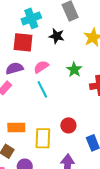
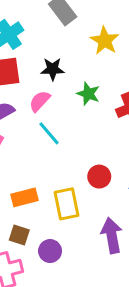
black star: (57, 36) -> (53, 69), moved

